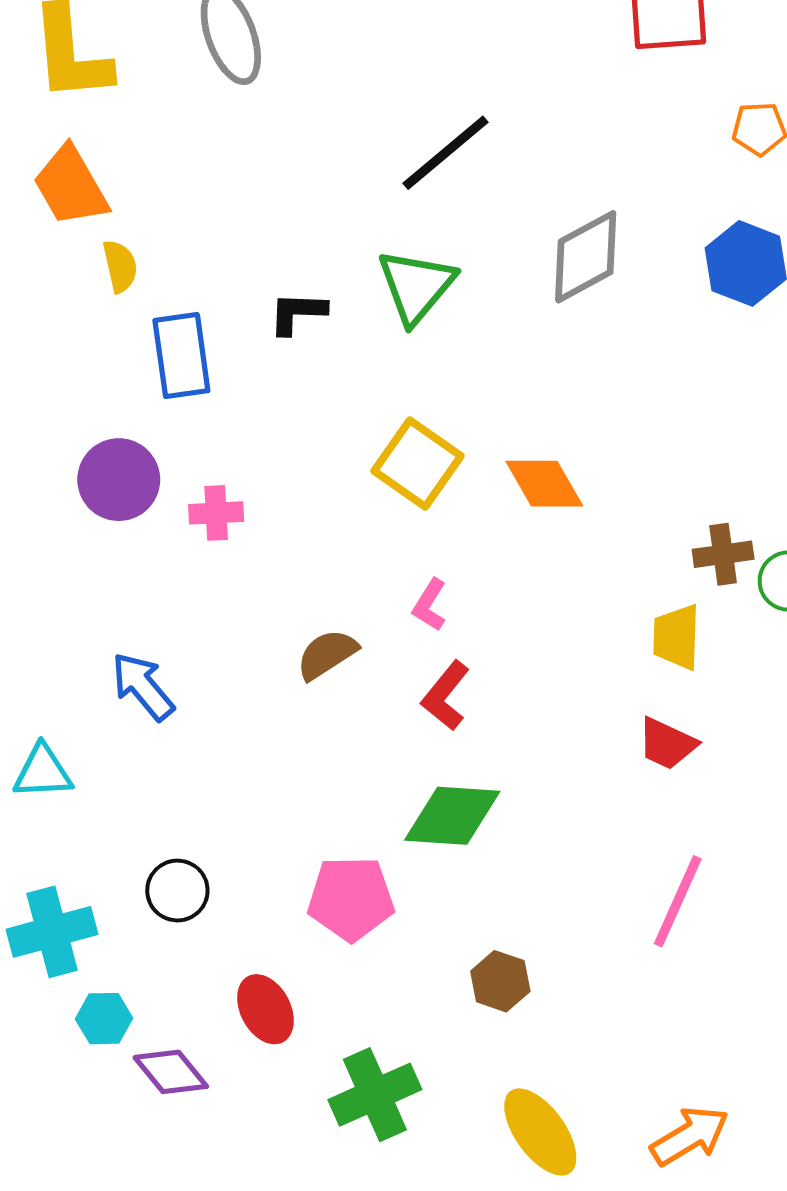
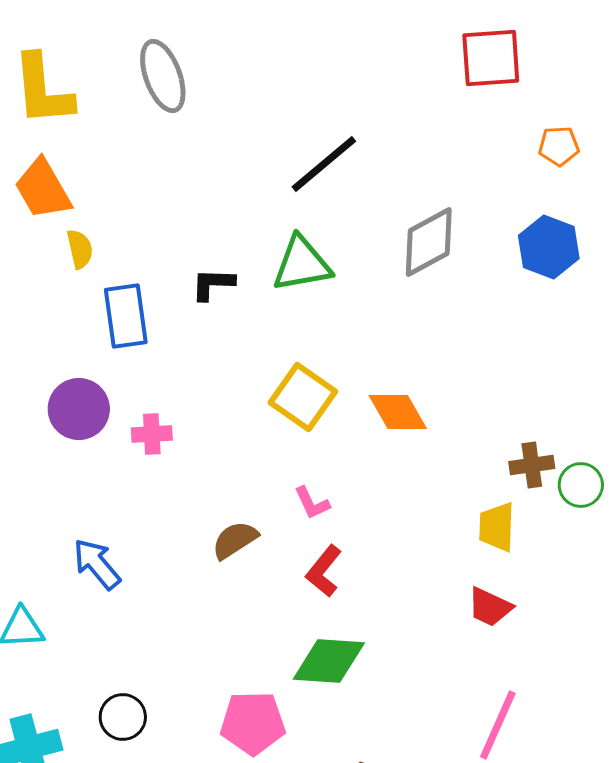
green triangle: (416, 286) -> (302, 264), turned 40
pink L-shape: (430, 605) -> (312, 503), turned -57

